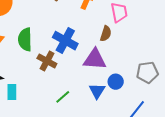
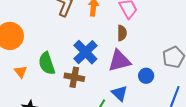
blue cross: (65, 41) -> (85, 52), turned 35
blue triangle: (97, 91) -> (120, 93), moved

